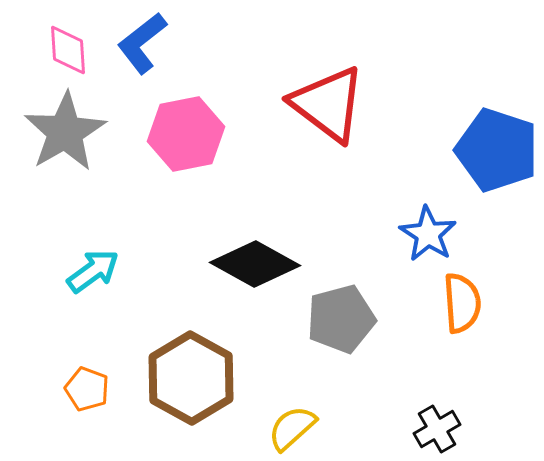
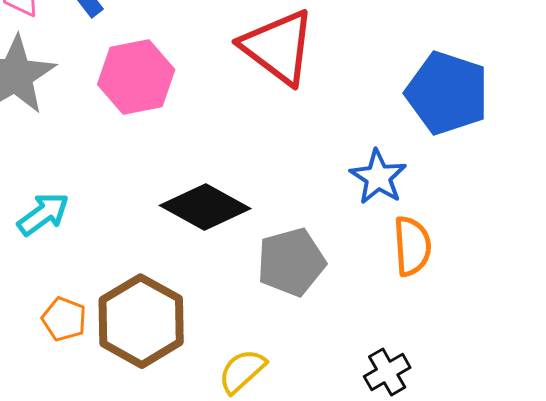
orange pentagon: (87, 389) -> (64, 319), moved

